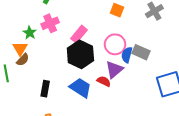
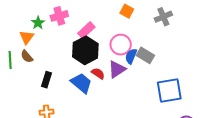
brown semicircle: (23, 60) -> (27, 56), moved, turned 88
red semicircle: (104, 81) -> (98, 73), moved

